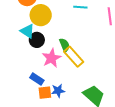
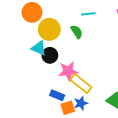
green semicircle: (64, 45) -> (77, 32), moved
yellow rectangle: (74, 57) -> (81, 83), moved
pink star: (51, 58) -> (68, 71), turned 30

